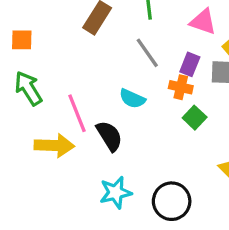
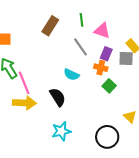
pink triangle: (203, 22) -> (102, 31), moved
pink line: (77, 113) -> (24, 83), moved
black circle: (172, 201) -> (107, 137), moved

